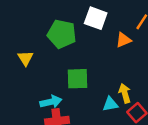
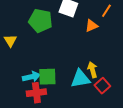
green square: (77, 79) -> (47, 77), moved
cyan triangle: (110, 104) -> (80, 79), size x1.5

